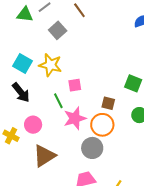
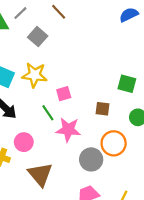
pink star: (75, 118) -> (68, 130), turned 30
orange circle: (102, 125) -> (114, 143), moved
brown triangle: (44, 156) -> (40, 174), turned -30

